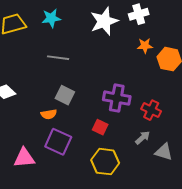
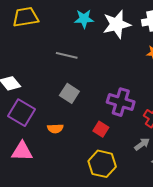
cyan star: (51, 18) -> (84, 19), moved
orange semicircle: (49, 114) -> (55, 129), moved
purple square: (58, 142) -> (22, 113), moved

